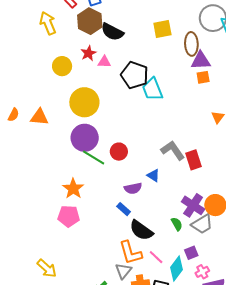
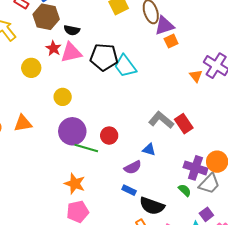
black semicircle: (112, 32) -> (72, 30), moved, size x0.7
pink triangle: (104, 62) -> (71, 53), size x1.6
yellow circle: (84, 102) -> (63, 97), size x0.6

